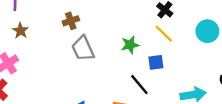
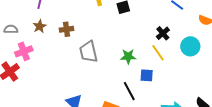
brown cross: (71, 21) -> (66, 29), moved
cyan circle: (207, 31) -> (190, 46), moved

